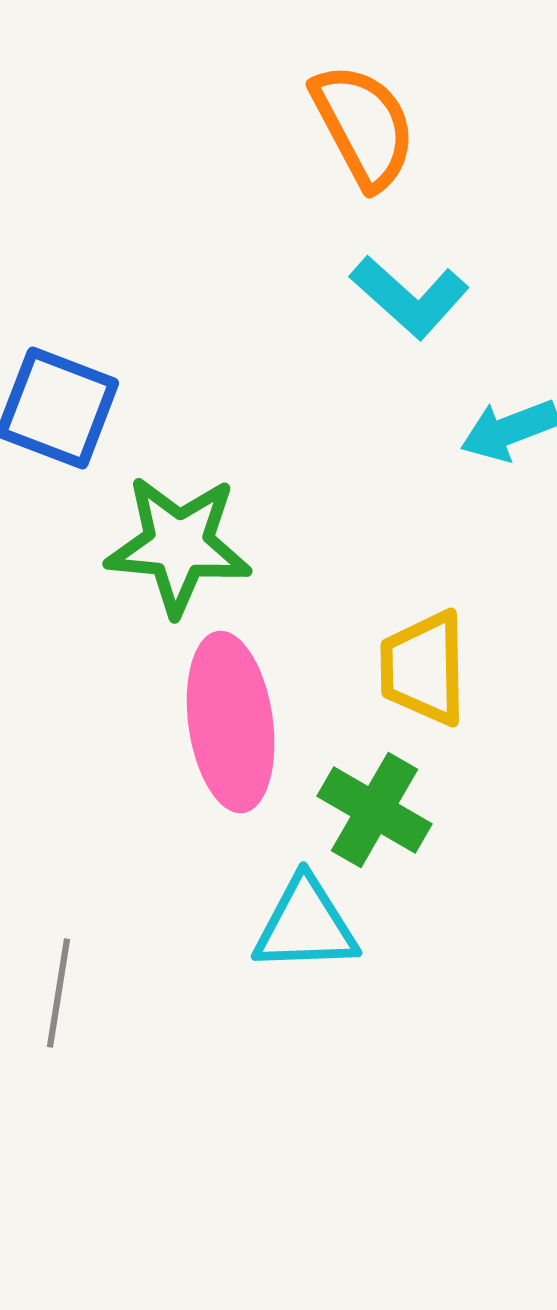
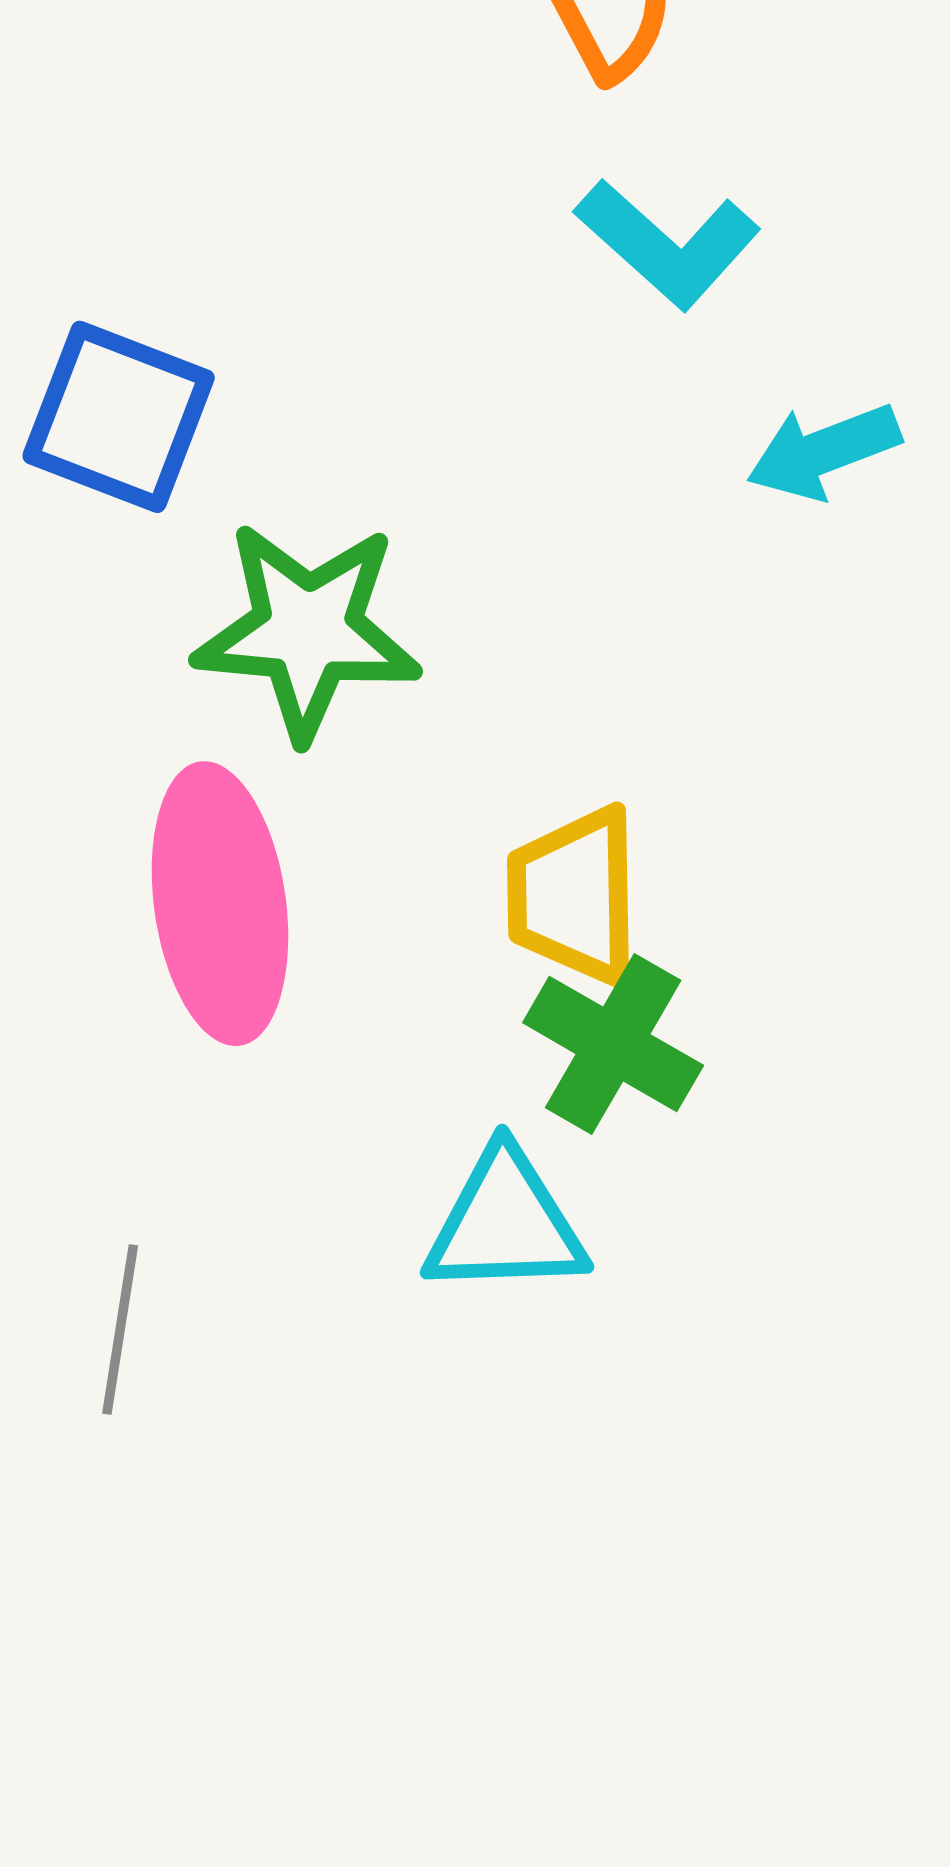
yellow trapezoid: (424, 668) -> (574, 896), moved
pink ellipse: (231, 722) -> (220, 904), moved

